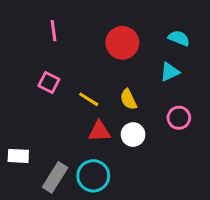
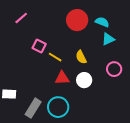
pink line: (54, 31) -> (21, 18), moved, turned 56
cyan semicircle: (179, 38) -> (102, 22), moved
pink square: (49, 83) -> (39, 46), moved

